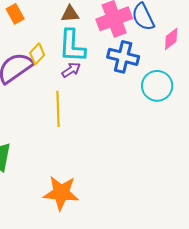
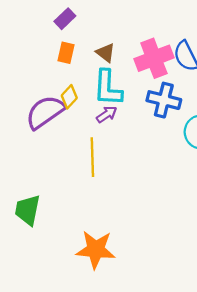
orange rectangle: (15, 14) -> (66, 53), moved, turned 42
brown triangle: (70, 14) -> (106, 53), turned 42

